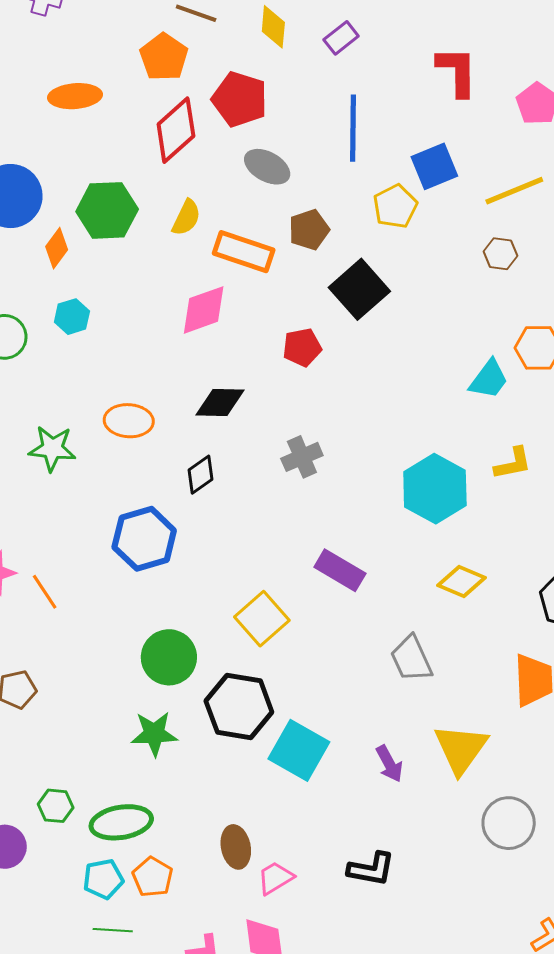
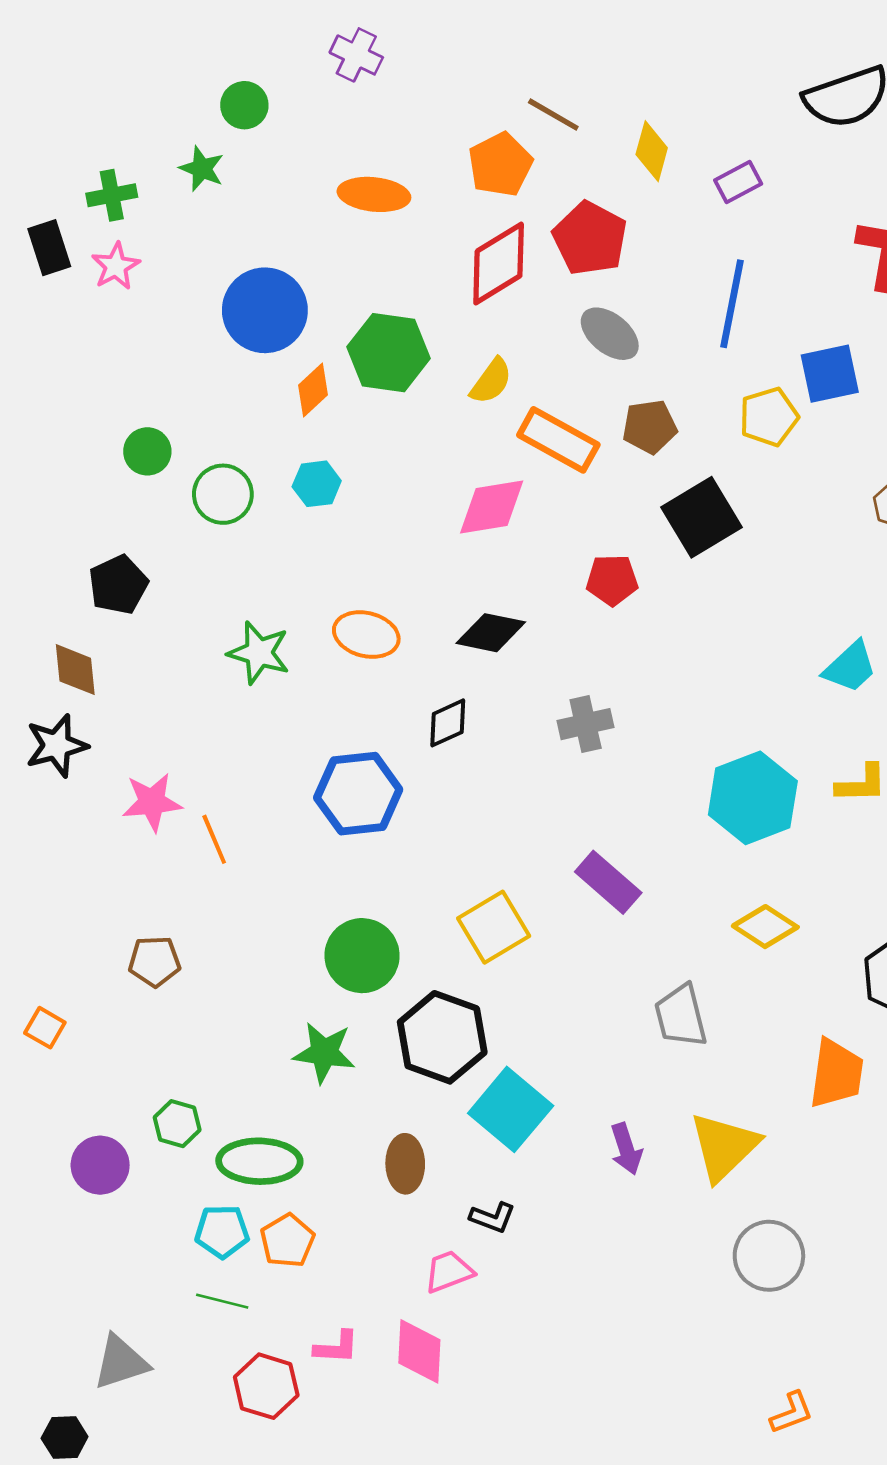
brown ellipse: (236, 847) -> (405, 1164), moved
black L-shape: (371, 869) -> (493, 1217), moved, size x0.7

